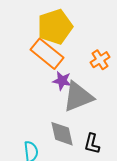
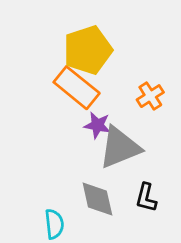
black L-shape: (92, 144) -> (146, 198), moved

